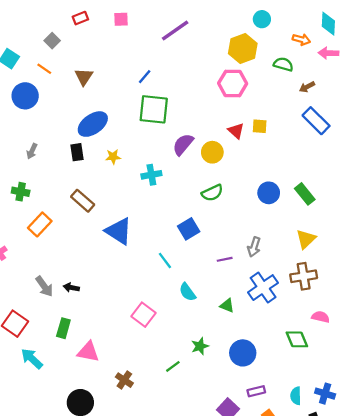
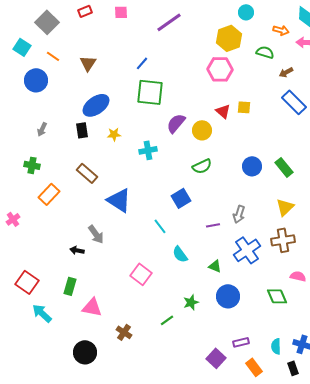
gray square: (52, 41) -> (47, 22), moved, size x1.6
gray arrow: (44, 286) -> (96, 234), moved
blue circle: (243, 353) -> (228, 296), moved

